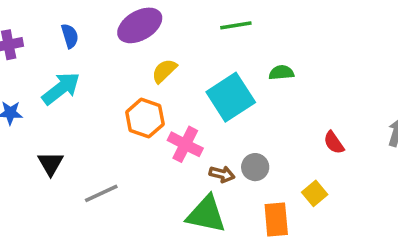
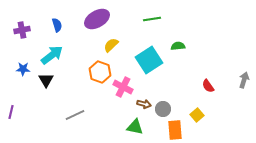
black triangle: (51, 164) -> (46, 80), moved
gray circle: (255, 167) -> (163, 109), moved
green triangle: (206, 214) -> (135, 127), size x0.7

